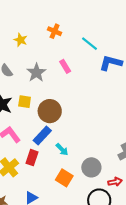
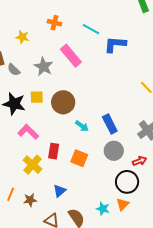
pink rectangle: (65, 66) -> (71, 56), size x1.6
blue rectangle: (42, 135) -> (110, 124), moved, turned -60
cyan arrow: (62, 149) -> (82, 126), moved
orange square: (64, 178) -> (79, 158), moved

